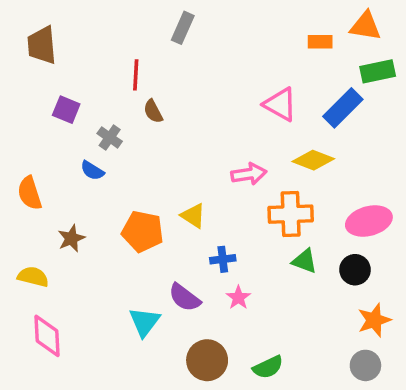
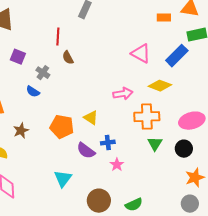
green triangle: (305, 261) -> (155, 144), turned 42
purple semicircle: (184, 298) -> (86, 151), moved

